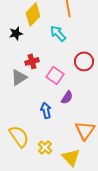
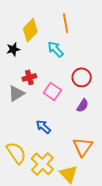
purple semicircle: (67, 97) -> (83, 106), moved
blue arrow: (46, 110) -> (43, 127), turned -35
yellow cross: (45, 147) -> (42, 164), size x1.6

